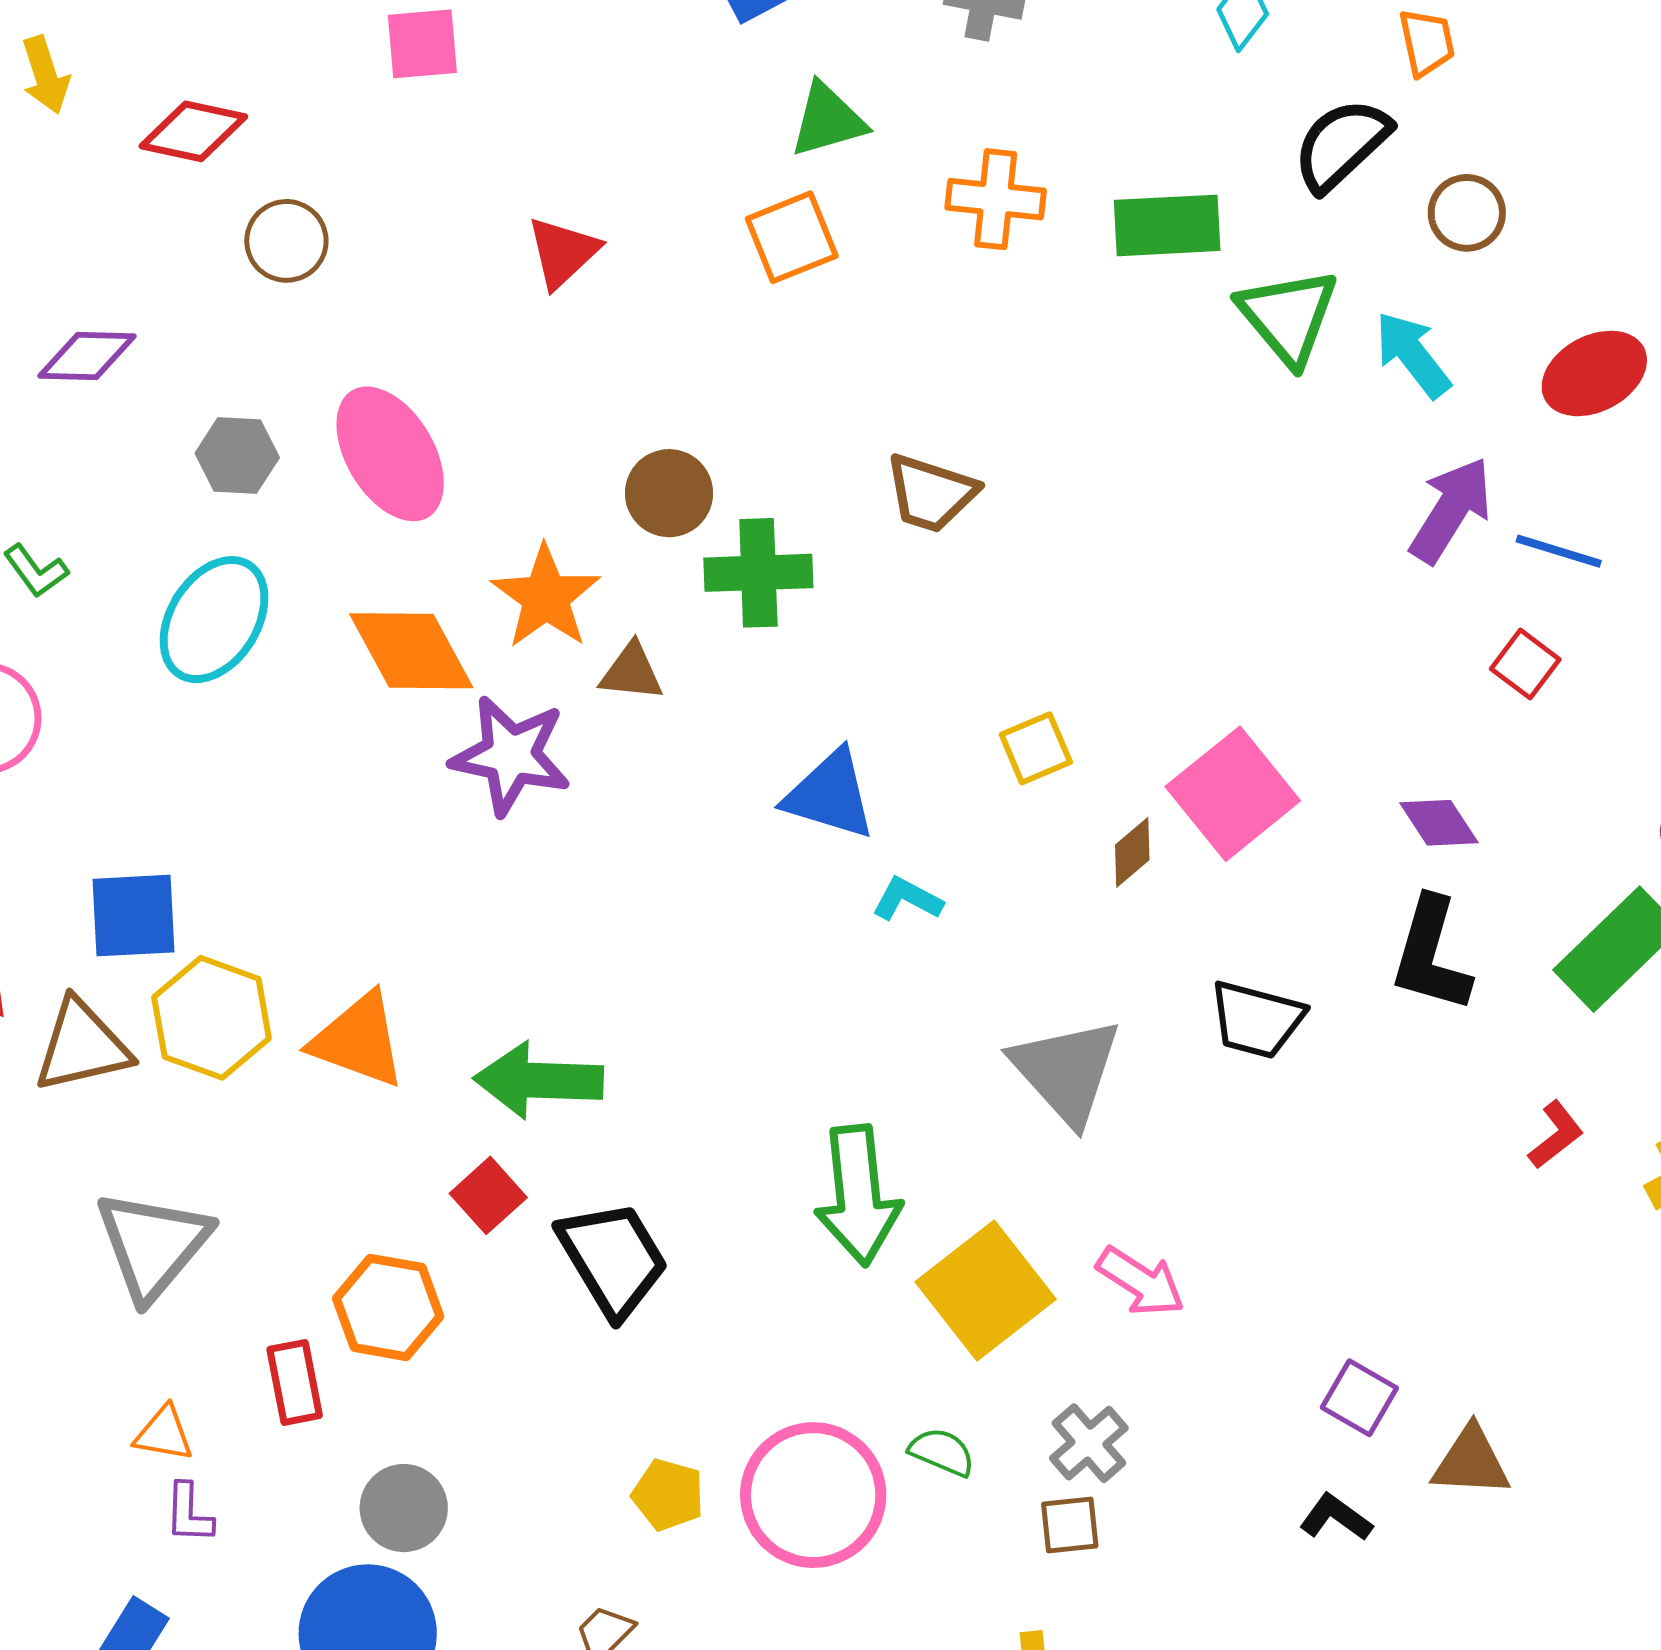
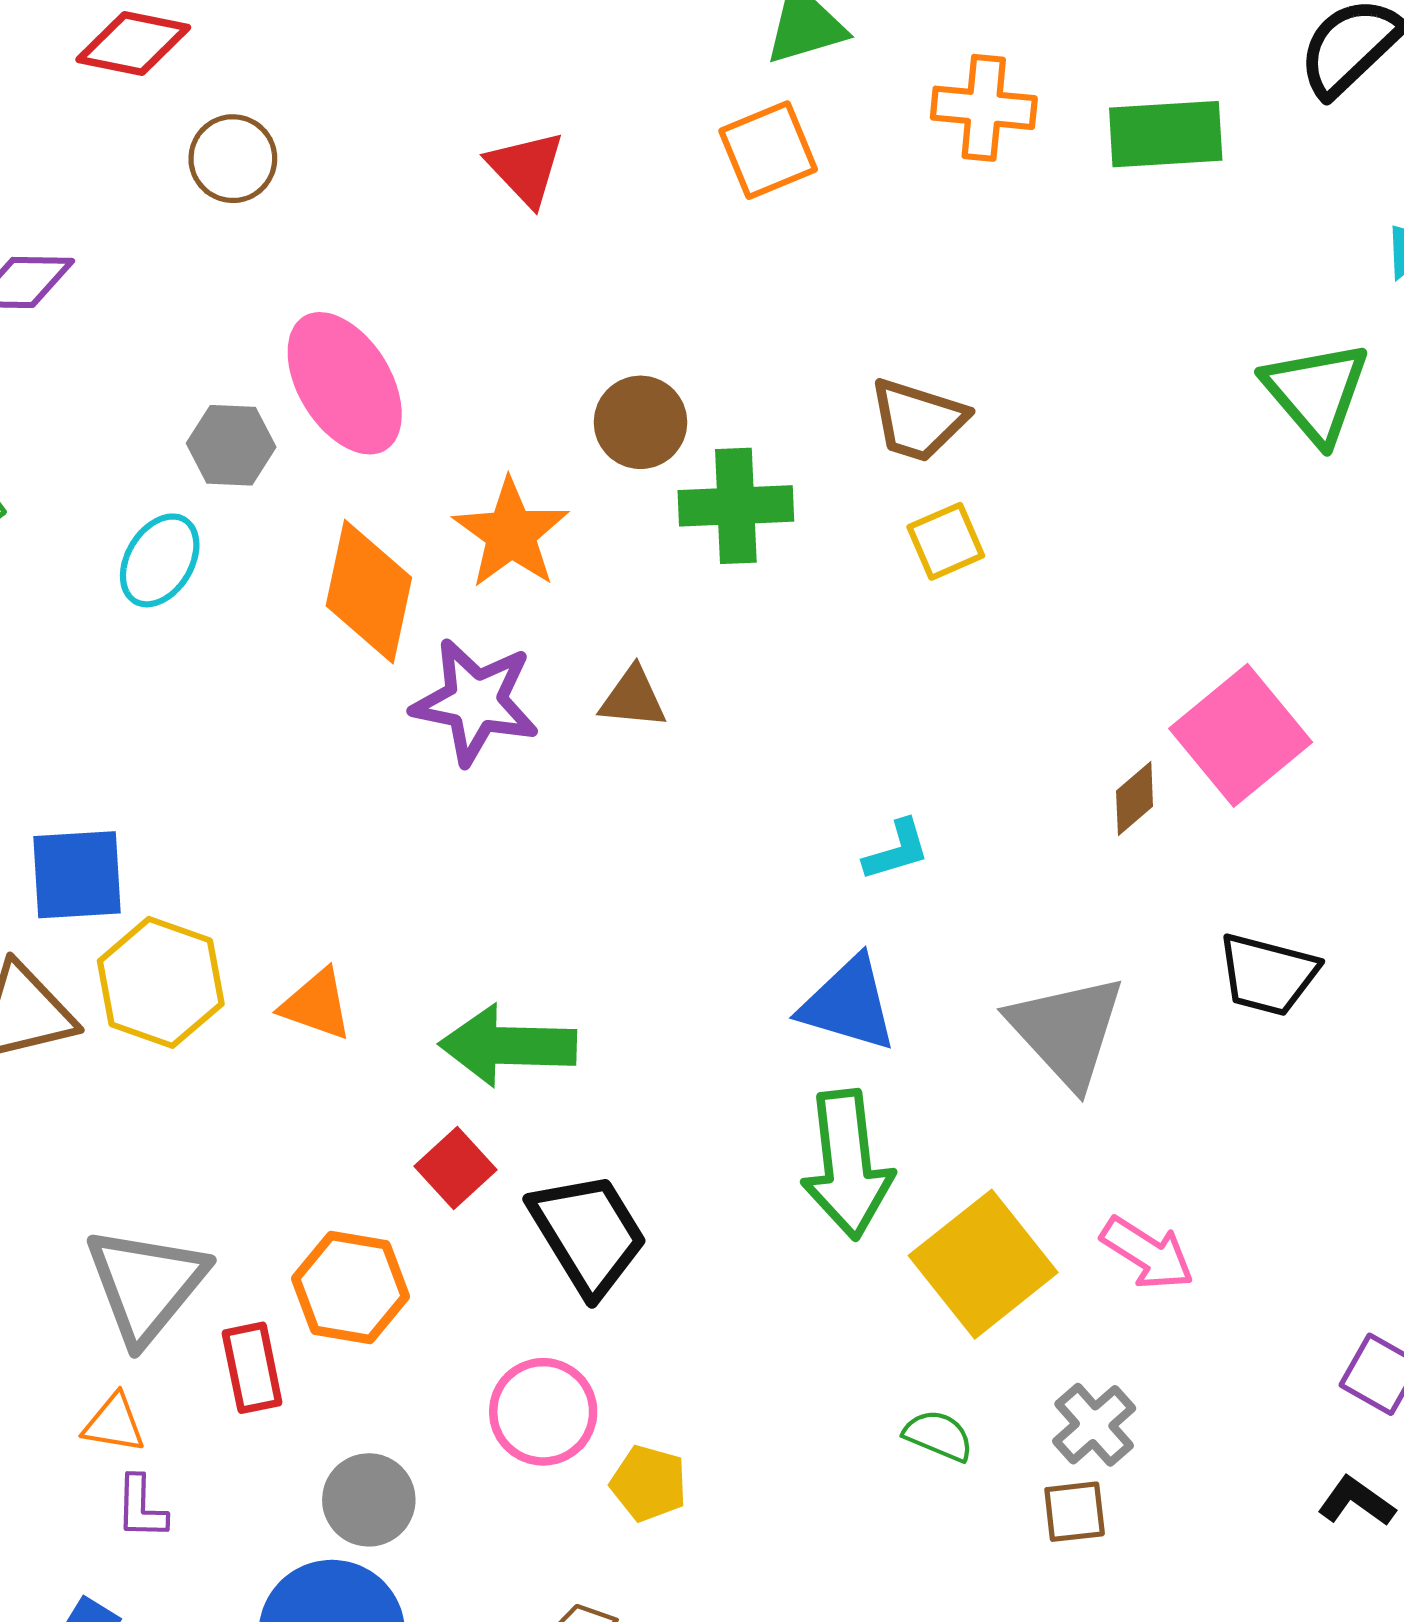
red triangle: (563, 252) -> (526, 168), turned -30
green triangle: (1288, 316) -> (1316, 392), moved
gray hexagon: (237, 455) -> (231, 445), moved
cyan ellipse: (214, 620) -> (160, 560), size x0.7
orange diamond: (411, 651) -> (369, 592), turned 41
brown triangle: (632, 672) -> (633, 698), moved
yellow square: (1036, 748) -> (946, 541), moved
blue triangle: (830, 795) -> (848, 1004), moved
cyan L-shape: (907, 899) -> (897, 850), turned 136
orange triangle: (358, 1040) -> (316, 1005), size x0.7
gray triangle: (153, 1245) -> (146, 1285), moved
pink circle: (813, 1495) -> (543, 1412), moved, size x0.7

